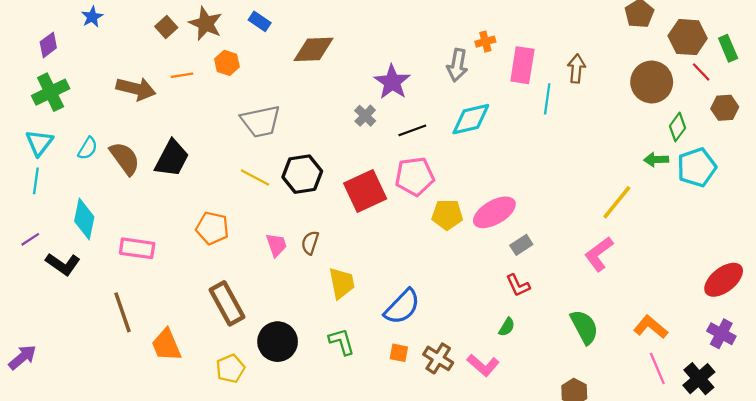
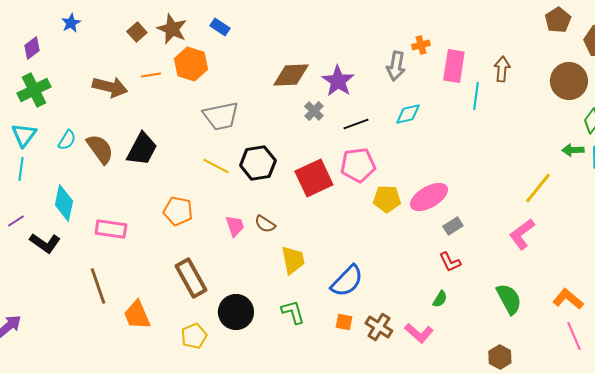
brown diamond: (313, 49) -> (291, 75), moved
orange hexagon: (227, 63) -> (191, 64), size x1.5
cyan diamond: (471, 119) -> (408, 114), size x0.7
brown semicircle: (310, 243) -> (265, 224), turned -75

